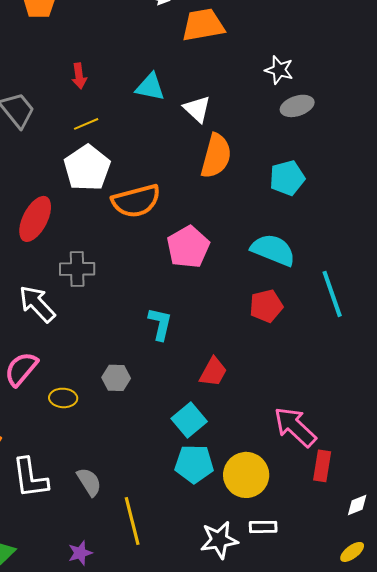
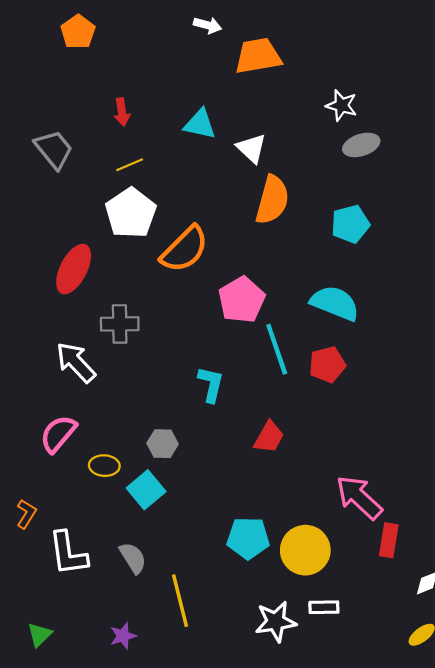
orange semicircle: (136, 201) -> (184, 249), turned -30
cyan line: (332, 294) -> (277, 349), moved
cyan square: (189, 420) -> (146, 490), moved

